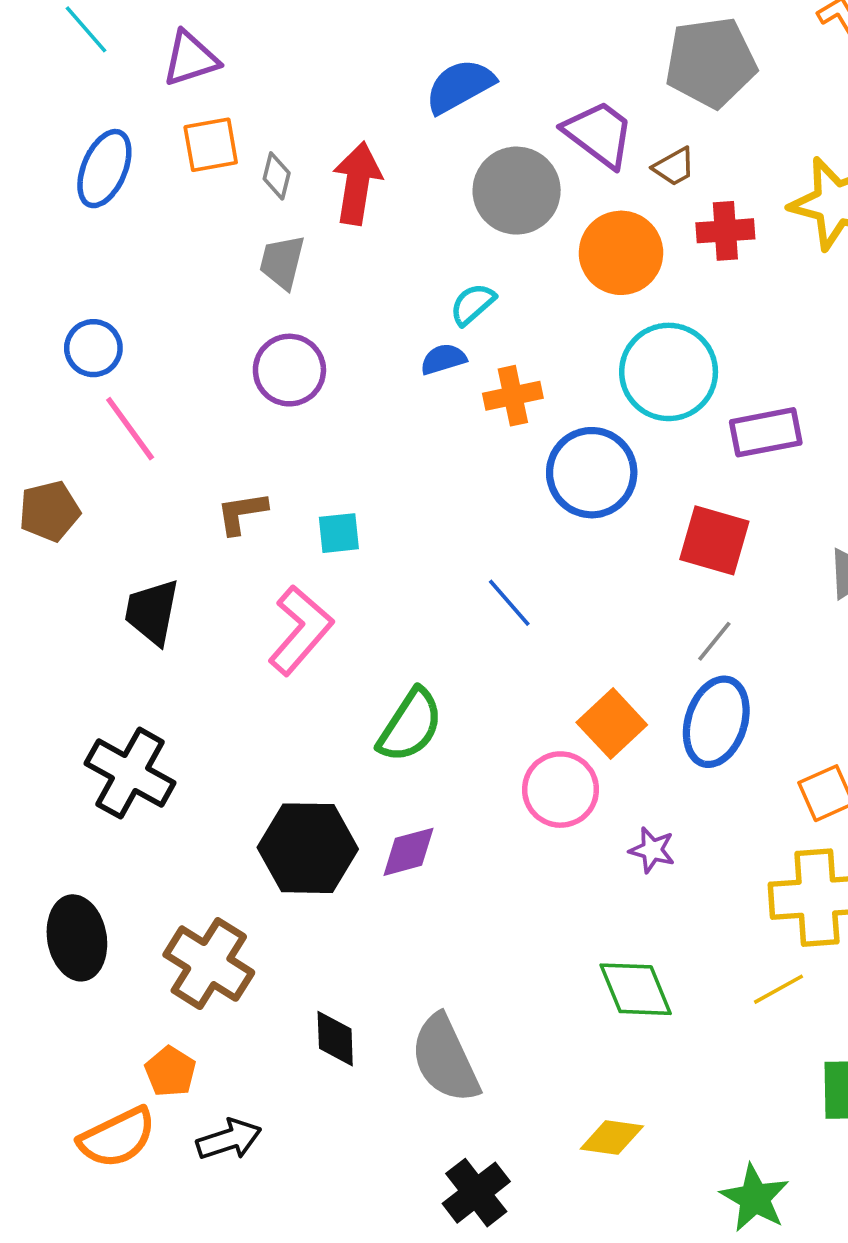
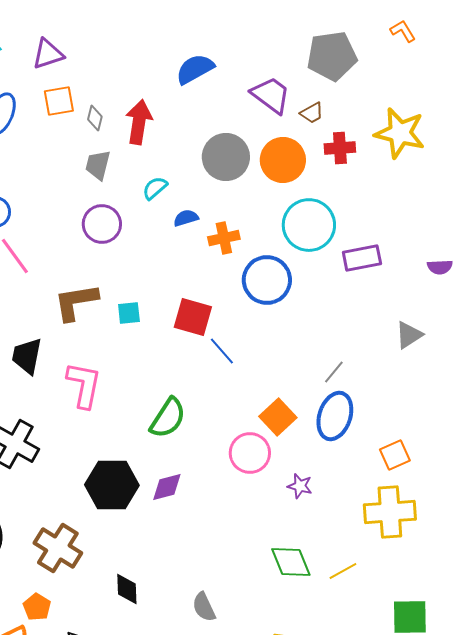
gray circle: (517, 191) -> (226, 157), moved
cyan semicircle: (473, 304) -> (155, 188), moved
brown L-shape: (242, 513) -> (76, 302), size x1.6
red square: (714, 540) -> (193, 317), moved
pink L-shape: (300, 630) -> (84, 385), moved, turned -30
yellow line: (779, 989) -> (343, 571), moved
gray semicircle: (445, 1059) -> (204, 607), moved, size x0.6

